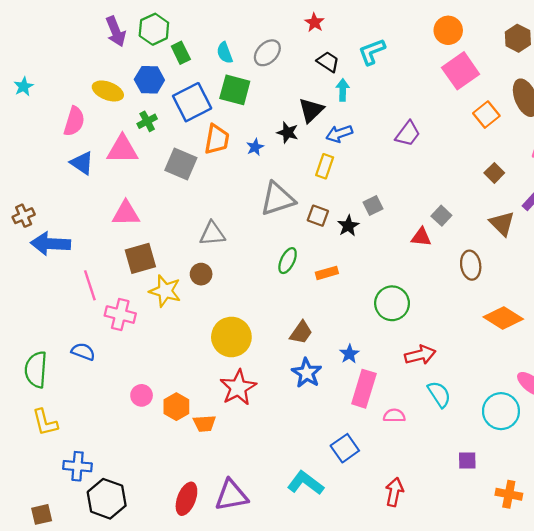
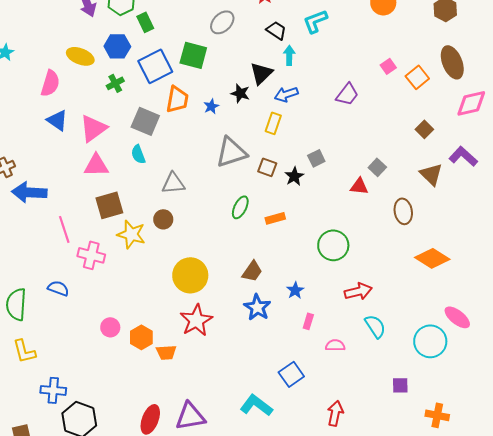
cyan semicircle: (225, 53) -> (138, 154), moved
pink square: (461, 71) -> (388, 66), moved, size x0.5
pink triangle: (122, 149) -> (93, 128), moved, turned -36
pink rectangle: (364, 389) -> (308, 321), size x0.5

